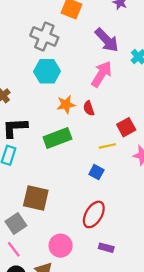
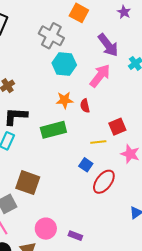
cyan hexagon: (47, 71) -> (64, 64), moved
red ellipse: (94, 214) -> (104, 182), moved
purple rectangle: (106, 248) -> (75, 236), moved

